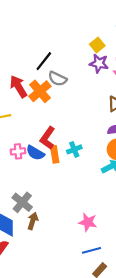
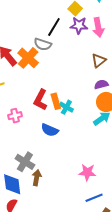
black line: (44, 61) -> (54, 27), moved
cyan cross: (74, 149) -> (66, 107), turned -32
blue semicircle: (35, 153) -> (50, 130), moved
orange rectangle: (55, 154) -> (56, 101), moved

